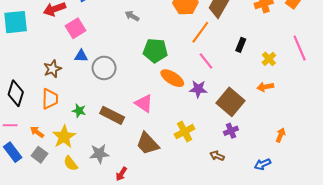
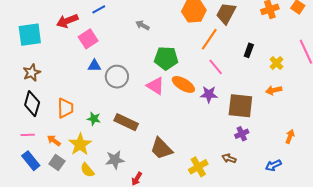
brown star: (52, 69) -> (32, 73), moved
brown square: (230, 102) -> (240, 106), turned -32
pink triangle: (144, 103) -> (155, 86), moved
yellow cross: (185, 132) -> (198, 167), moved

